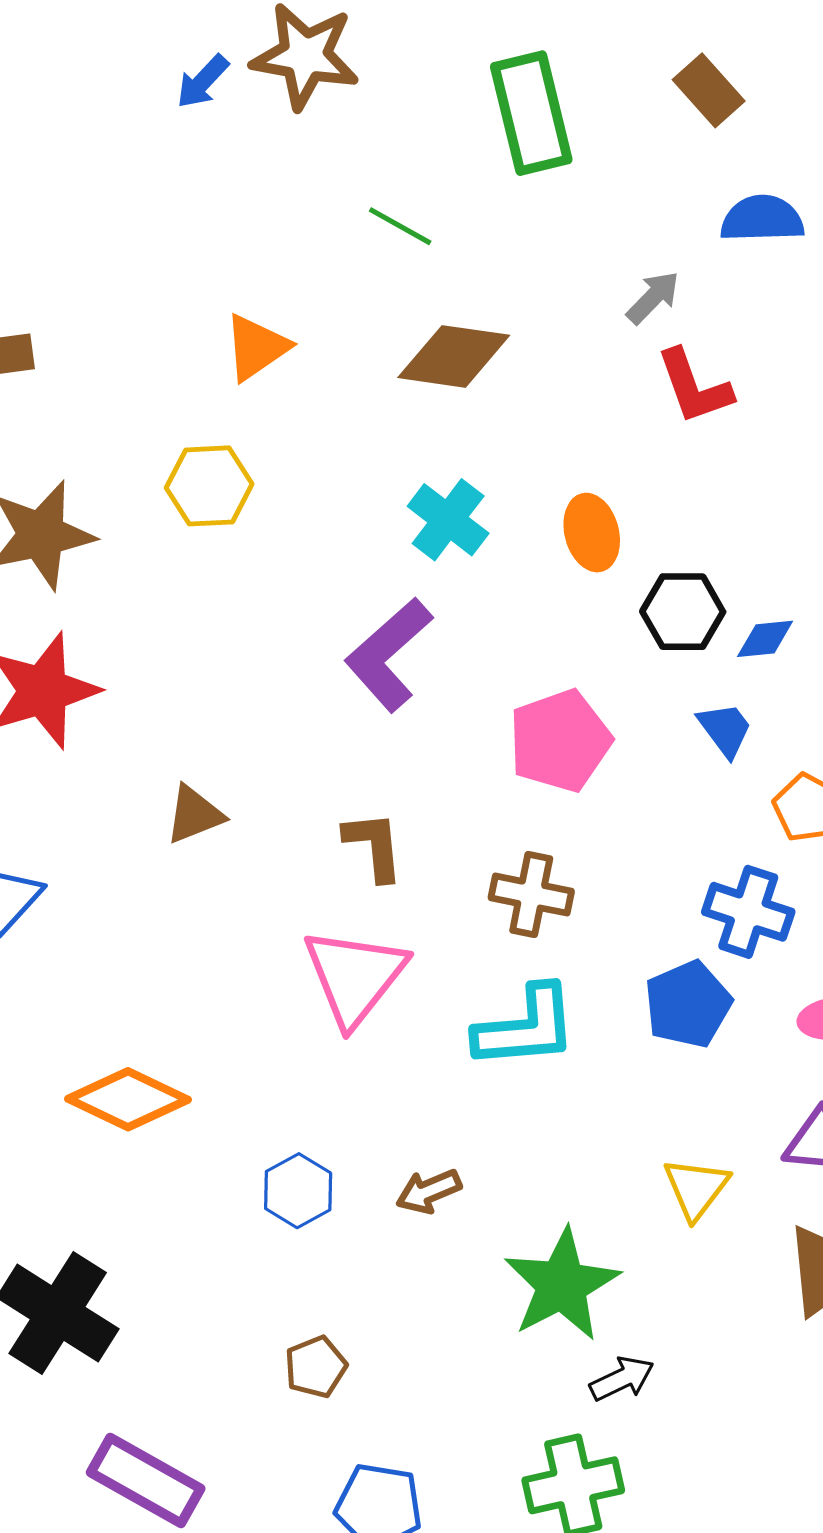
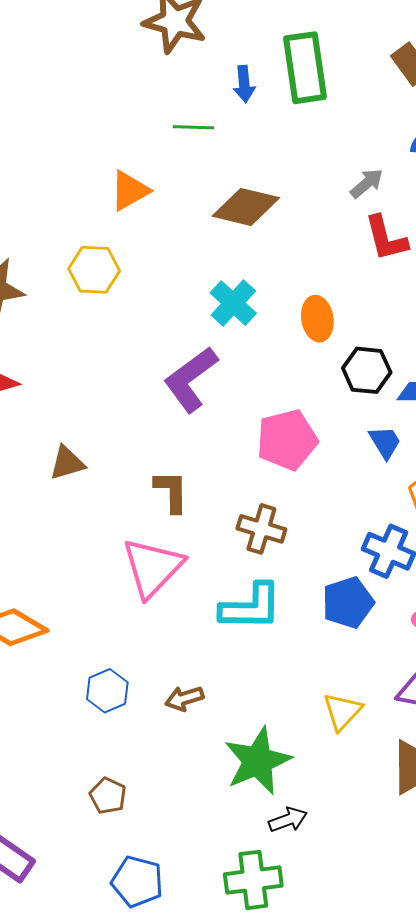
blue arrow: (203, 81) -> (244, 84), moved, turned -54
green line: (400, 226) -> (193, 127), moved, turned -33
brown pentagon: (316, 1367) -> (108, 796), turned -30

